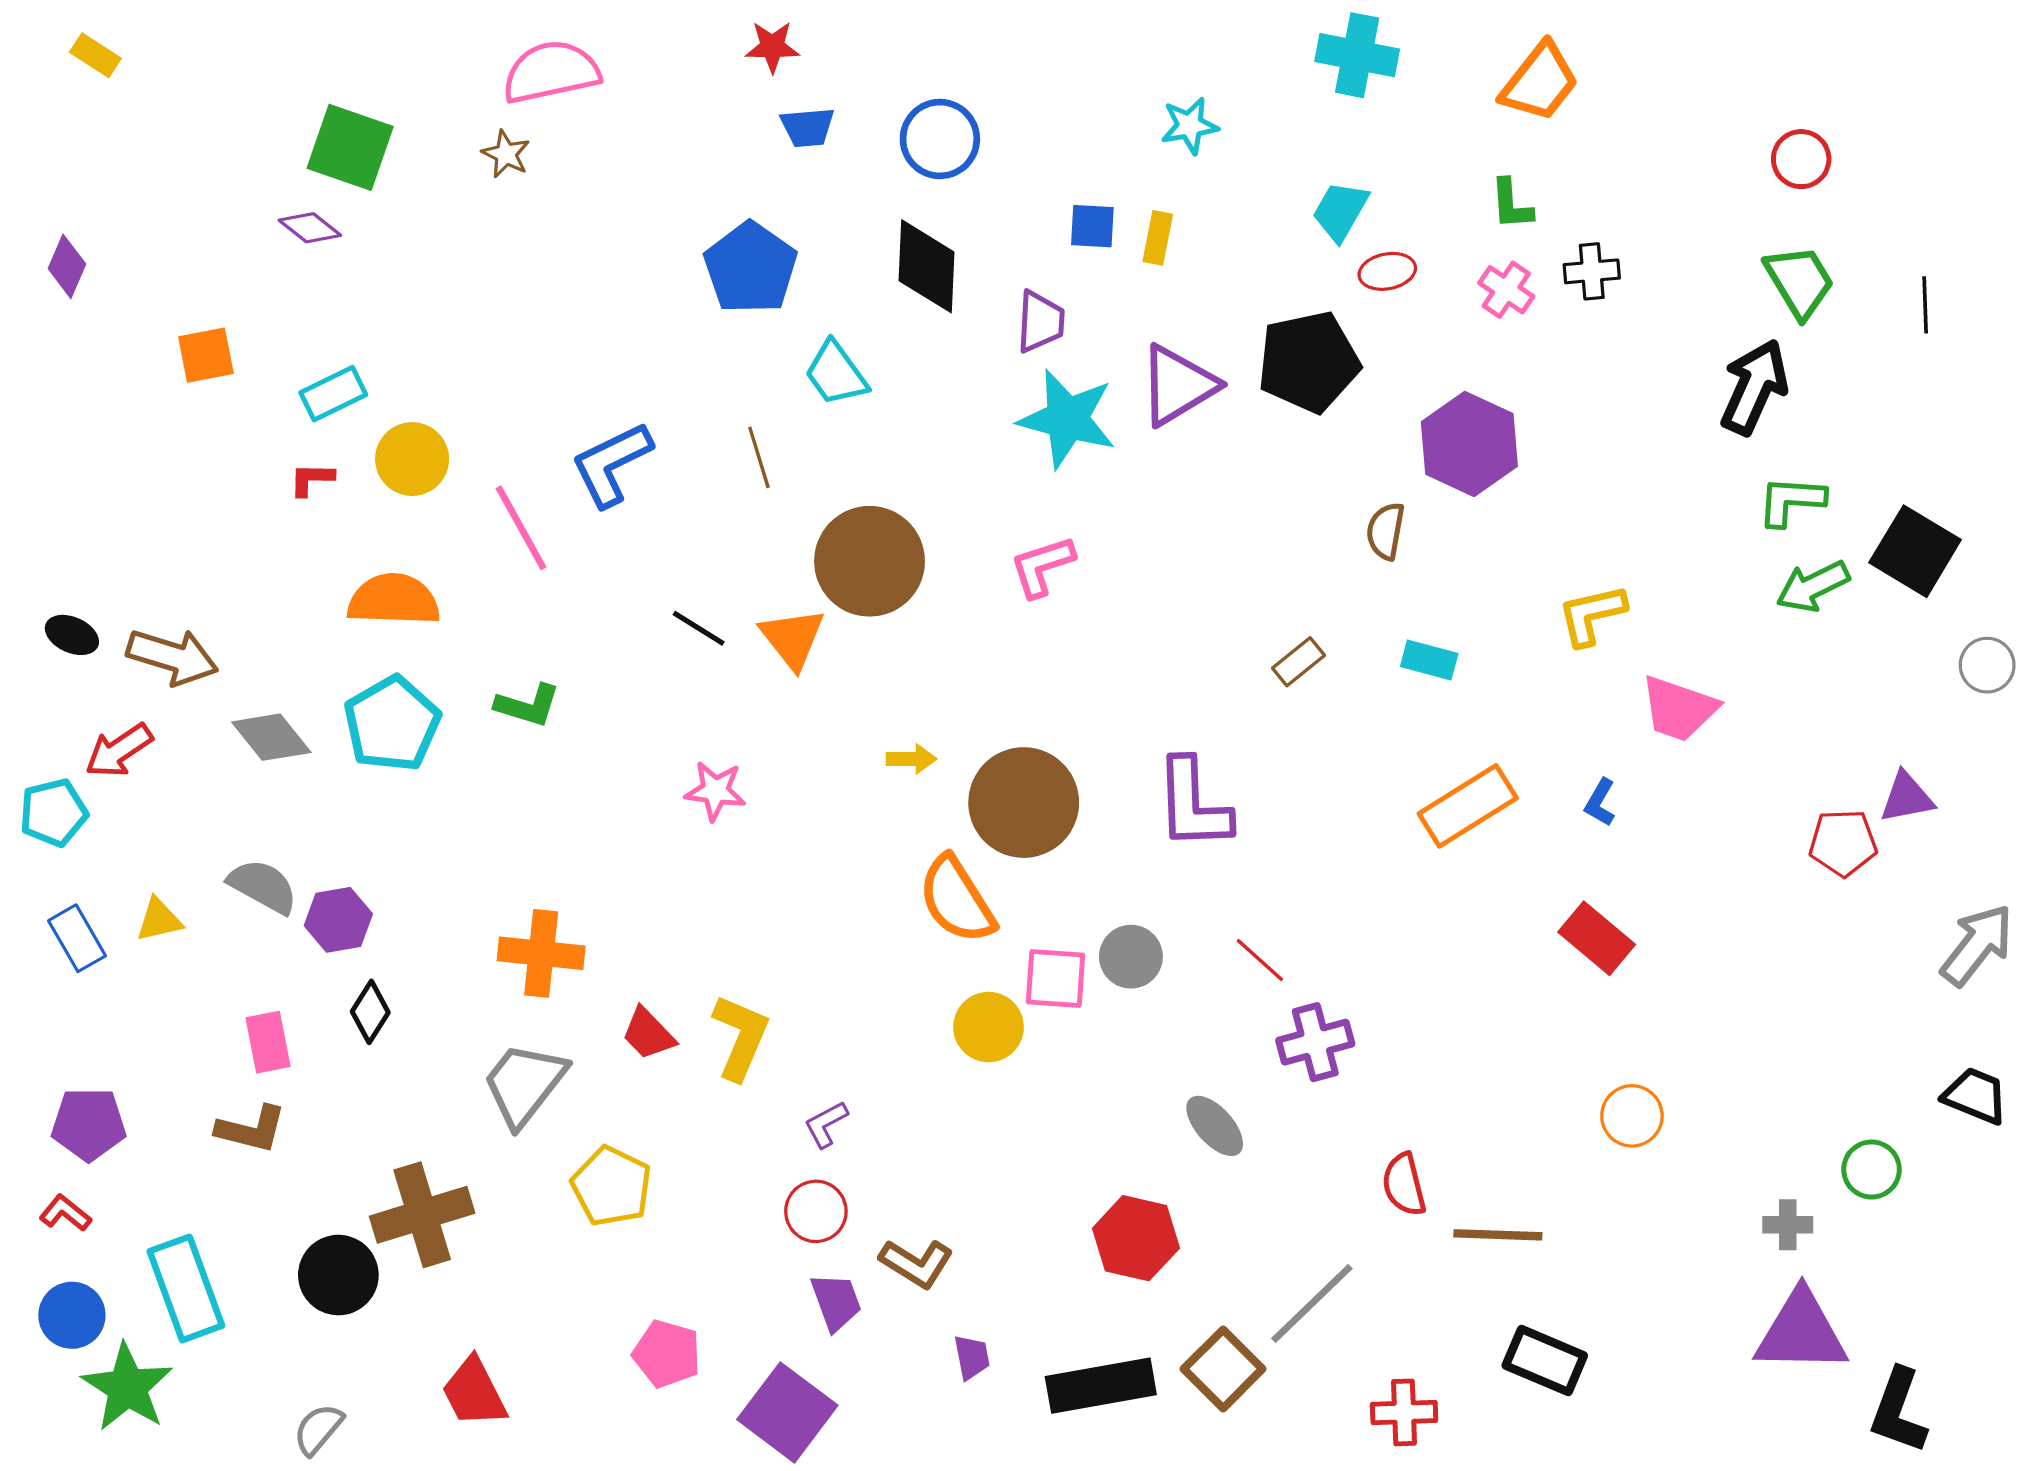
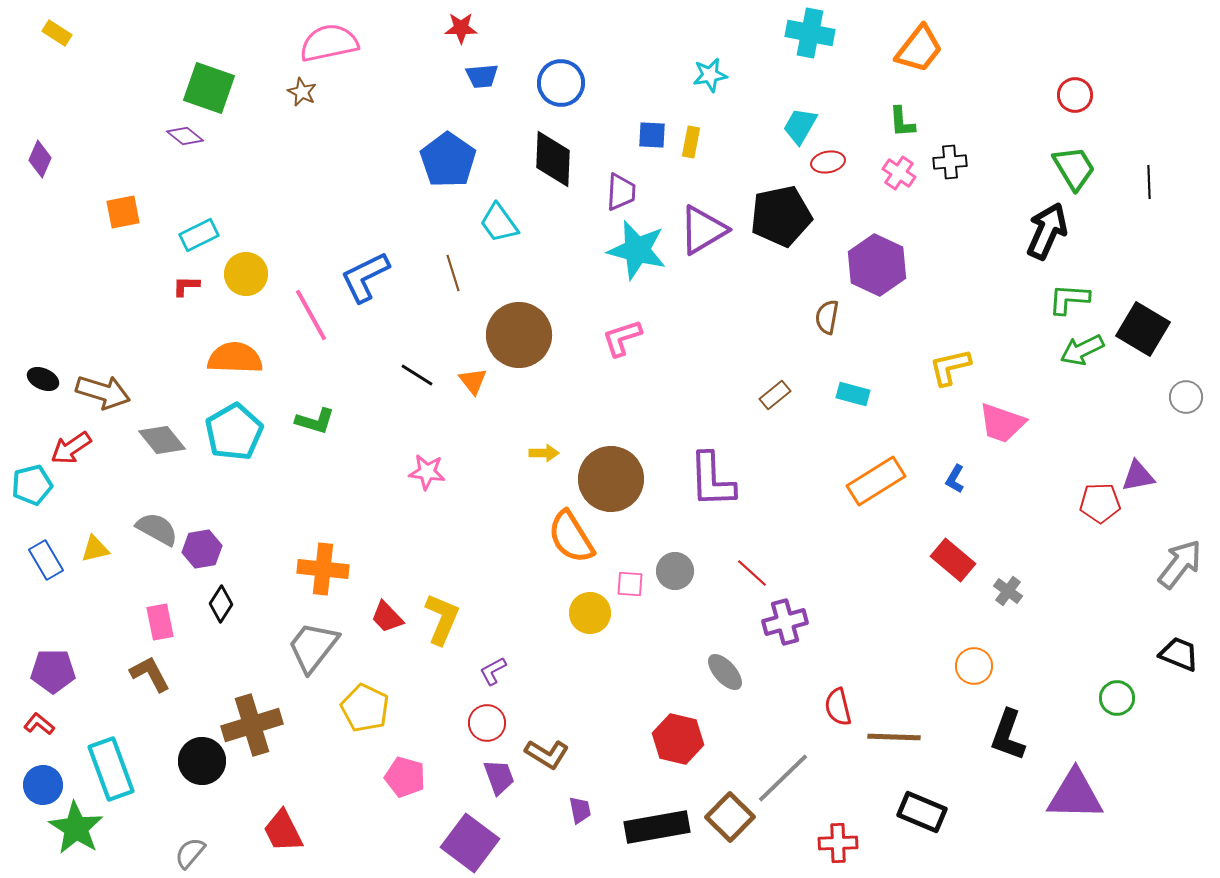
orange triangle: (792, 638) -> (473, 381), size x0.7
pink square: (1056, 978) -> (630, 584), size x0.7
brown L-shape: (251, 1129) -> (150, 674), turned -132
gray cross: (1788, 1225) -> (1008, 591), moved, turned 36
pink pentagon: (667, 1354) -> (405, 777), moved
black L-shape: (1898, 1411) -> (1008, 735), moved

